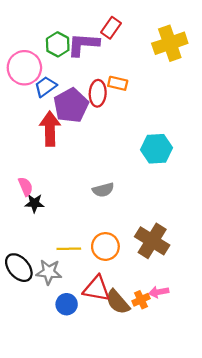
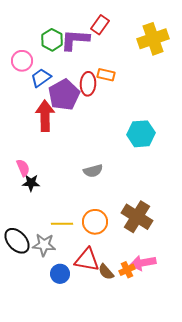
pink circle: (24, 68) -> (22, 61), size x0.7
pink arrow: (159, 292) -> (143, 263), size x1.4
brown semicircle: (118, 302) -> (106, 272), size x0.7

